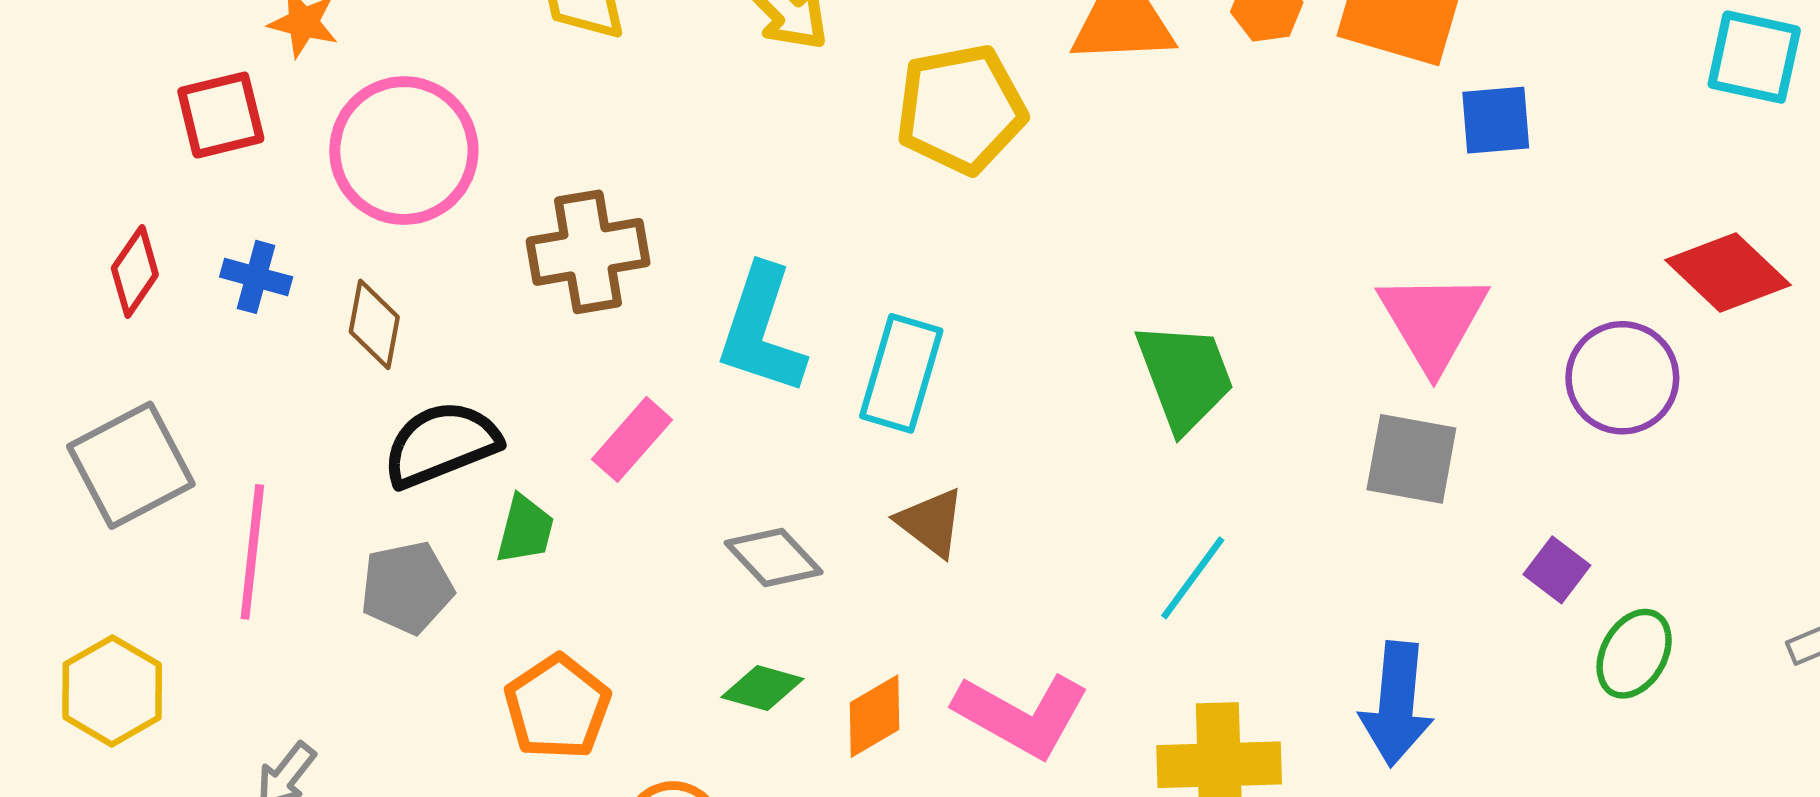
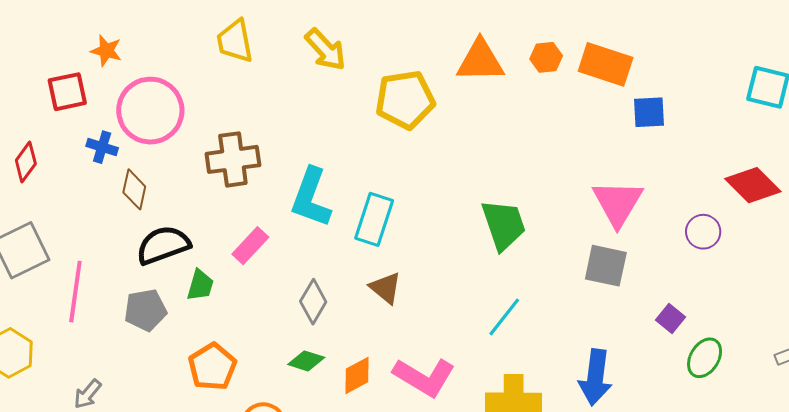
blue cross: (256, 277) -> (102, 147), moved
purple circle: (1622, 378) -> (703, 232), size x0.7
gray diamond: (774, 557) -> (313, 302), turned 72

